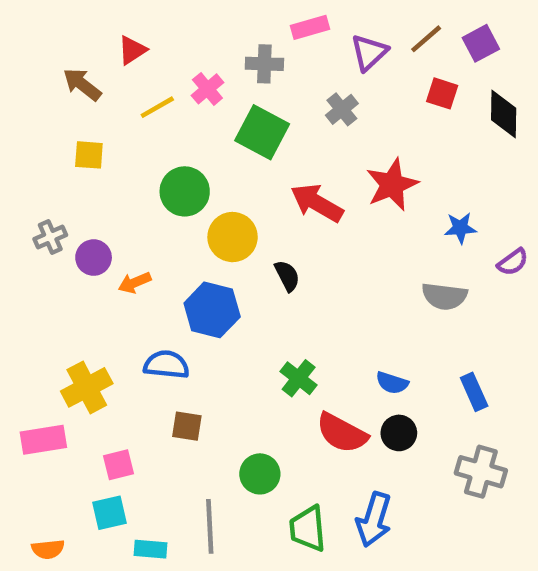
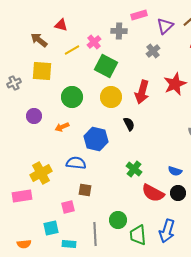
red triangle: (132, 50) -> (61, 25), turned 48
green square: (262, 132) -> (106, 66), moved
yellow square: (89, 155) -> (42, 71), size x1.5
green circle: (185, 191) -> (72, 97), moved
red arrow: (317, 203) -> (142, 92), turned -105
gray cross: (50, 237) -> (14, 83), moved
yellow circle: (233, 237) -> (111, 97), moved
purple circle: (94, 258) -> (34, 116), moved
pink square: (119, 465) -> (68, 207), moved
green circle: (260, 474) -> (118, 220), moved

